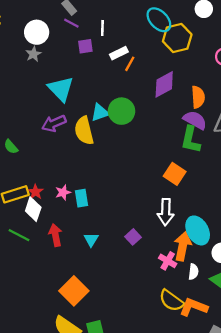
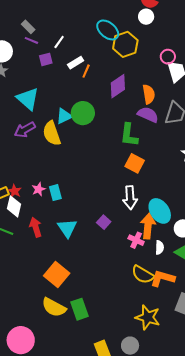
white line: (102, 28) -> (59, 42), turned 40
green L-shape: (191, 140) -> (129, 135), moved
cyan triangle: (91, 240) -> (67, 228), size x1.5

